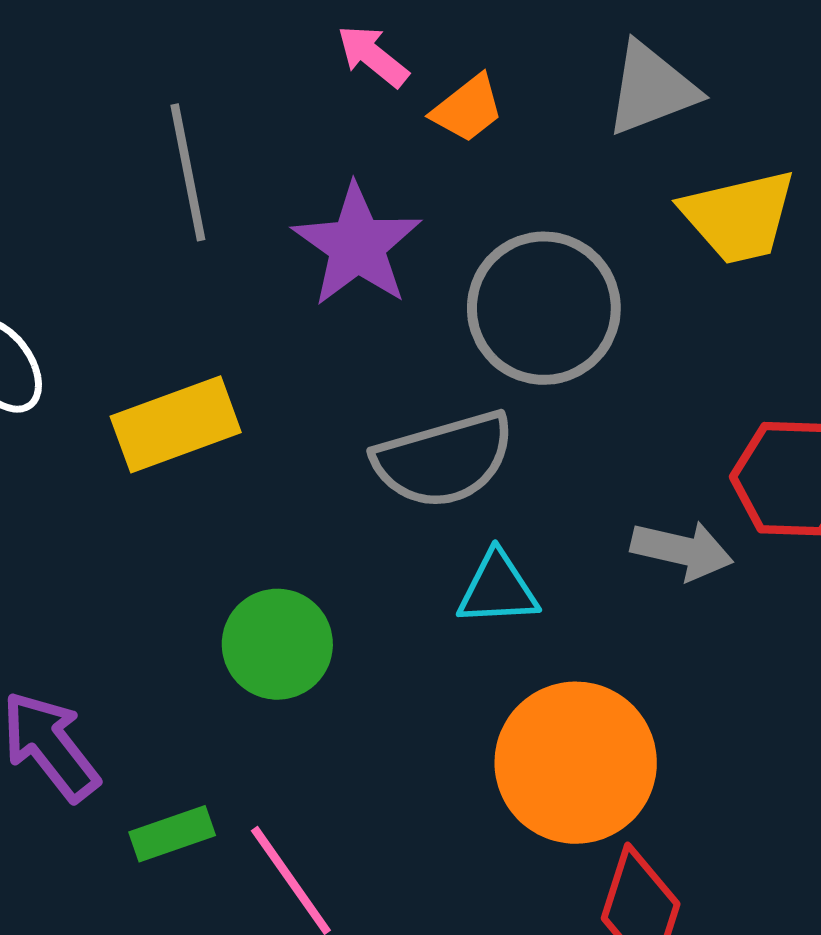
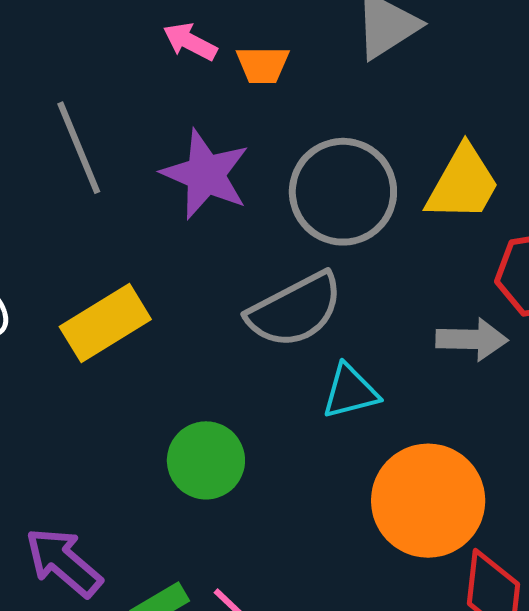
orange trapezoid: (468, 109) -> (263, 65), turned 50
yellow trapezoid: (739, 217) -> (463, 184), moved, turned -36

